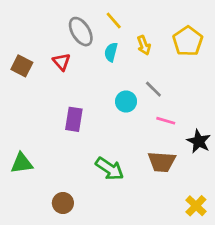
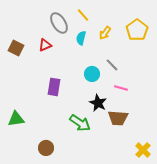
yellow arrow: (144, 45) -> (105, 33), turned 56
red triangle: (62, 62) -> (45, 45), turned 48
black star: (199, 141) -> (98, 103), moved

